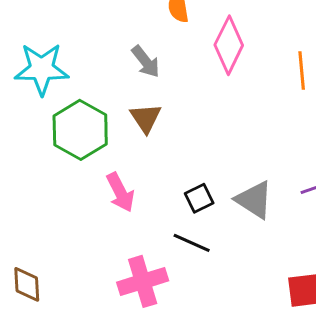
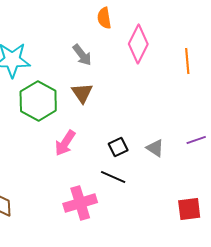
pink arrow: (120, 192) -> (65, 143), turned 60
gray triangle: (254, 200) -> (155, 148), size x0.7

